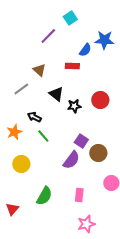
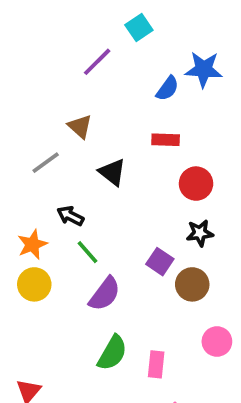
red rectangle: (72, 66) -> (166, 140), moved
black star: (74, 106) -> (200, 233), moved
purple semicircle: (71, 160) -> (105, 294), moved
yellow circle: (21, 164) -> (34, 284), moved
green semicircle: (44, 196) -> (112, 353), moved

